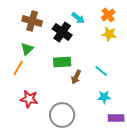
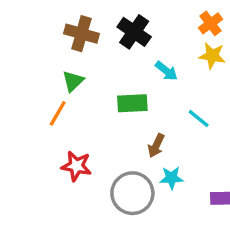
cyan arrow: (78, 18) -> (166, 71), moved
black cross: (62, 32) -> (134, 32), moved
brown arrow: (76, 77) -> (156, 146), moved
cyan star: (104, 97) -> (171, 178), moved

